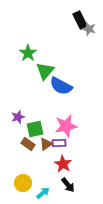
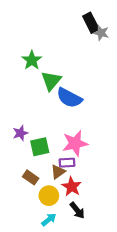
brown rectangle: (28, 144) -> (31, 177), moved
brown triangle: (46, 144) -> (58, 172), moved
yellow circle: (23, 183) -> (49, 196), moved

